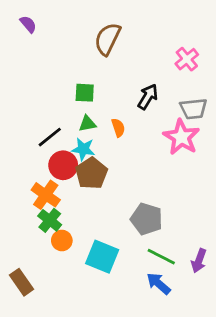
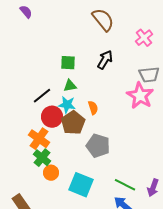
brown semicircle: (108, 39) -> (103, 20), moved, turned 115
black arrow: (148, 97) -> (105, 60), moved
orange semicircle: (118, 128) -> (93, 108), moved
gray pentagon: (146, 219) -> (98, 146), moved

